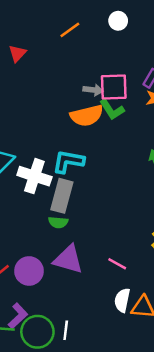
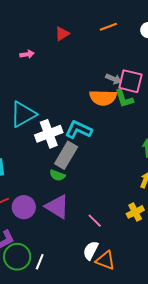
white cross: (34, 176) -> (49, 134), turned 36

